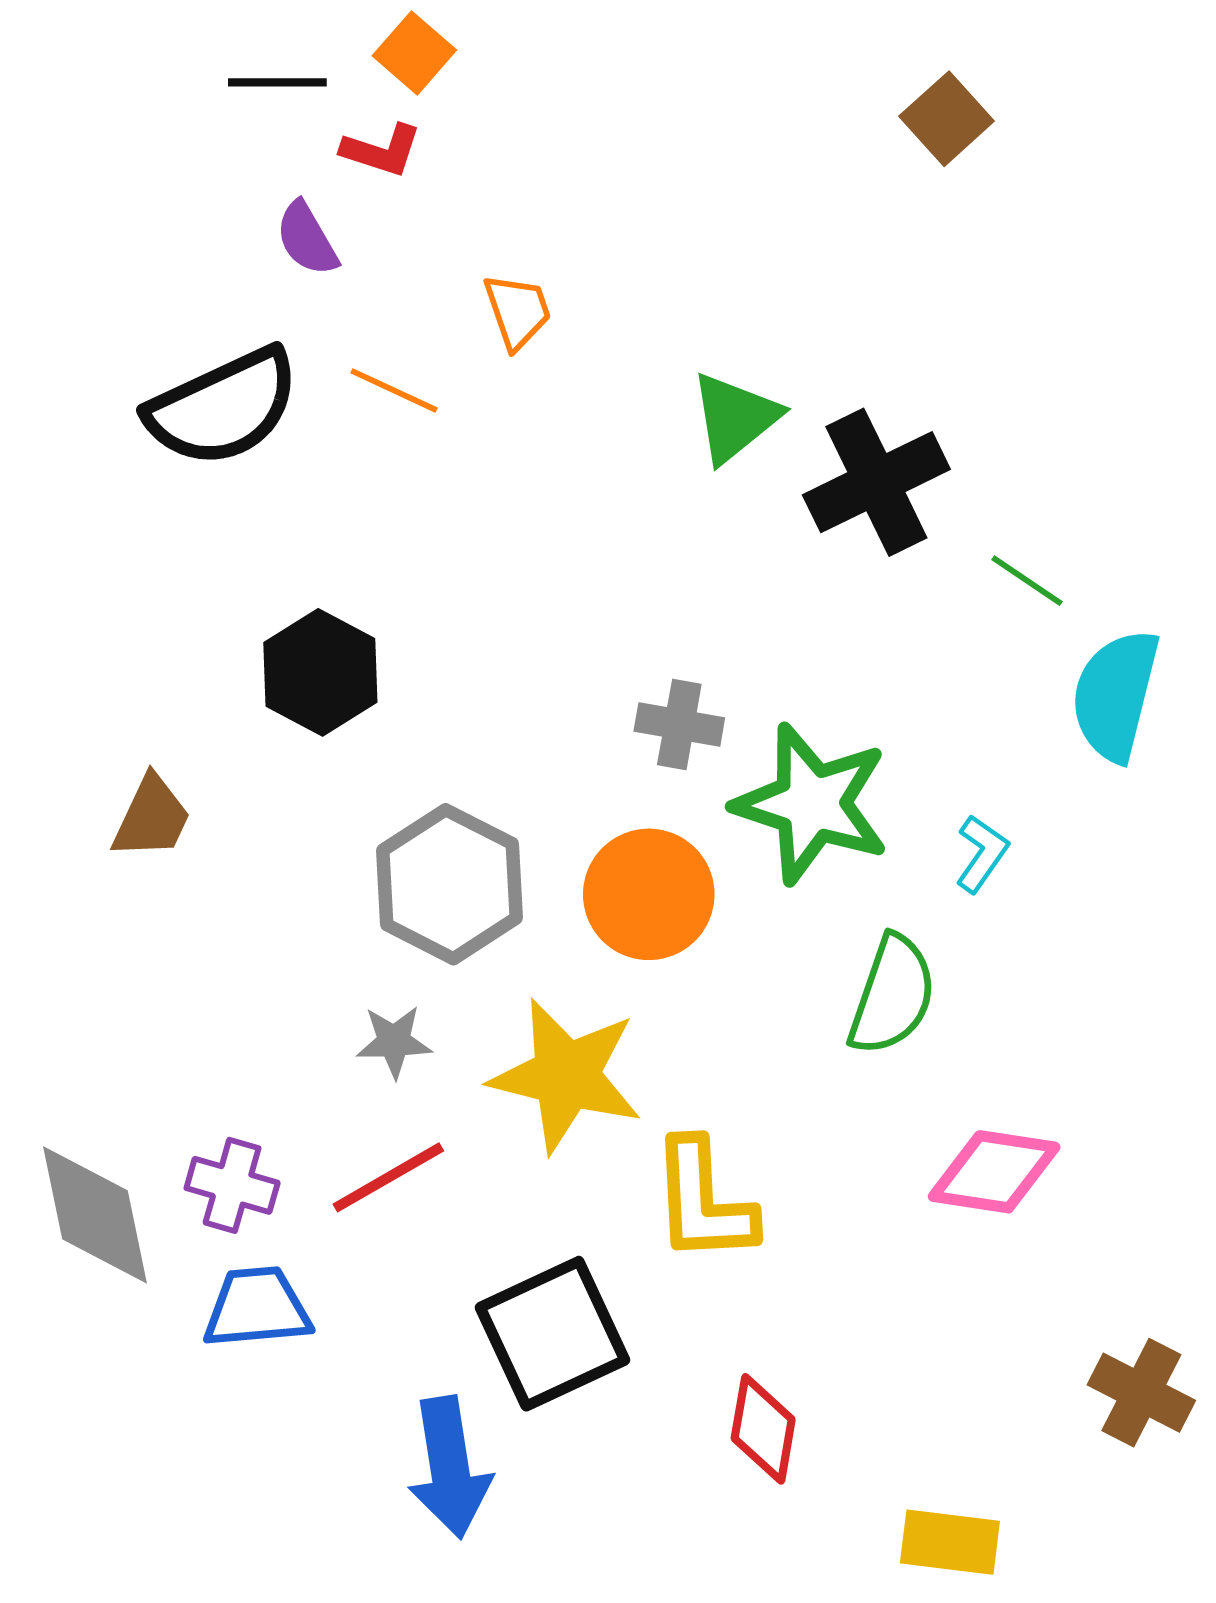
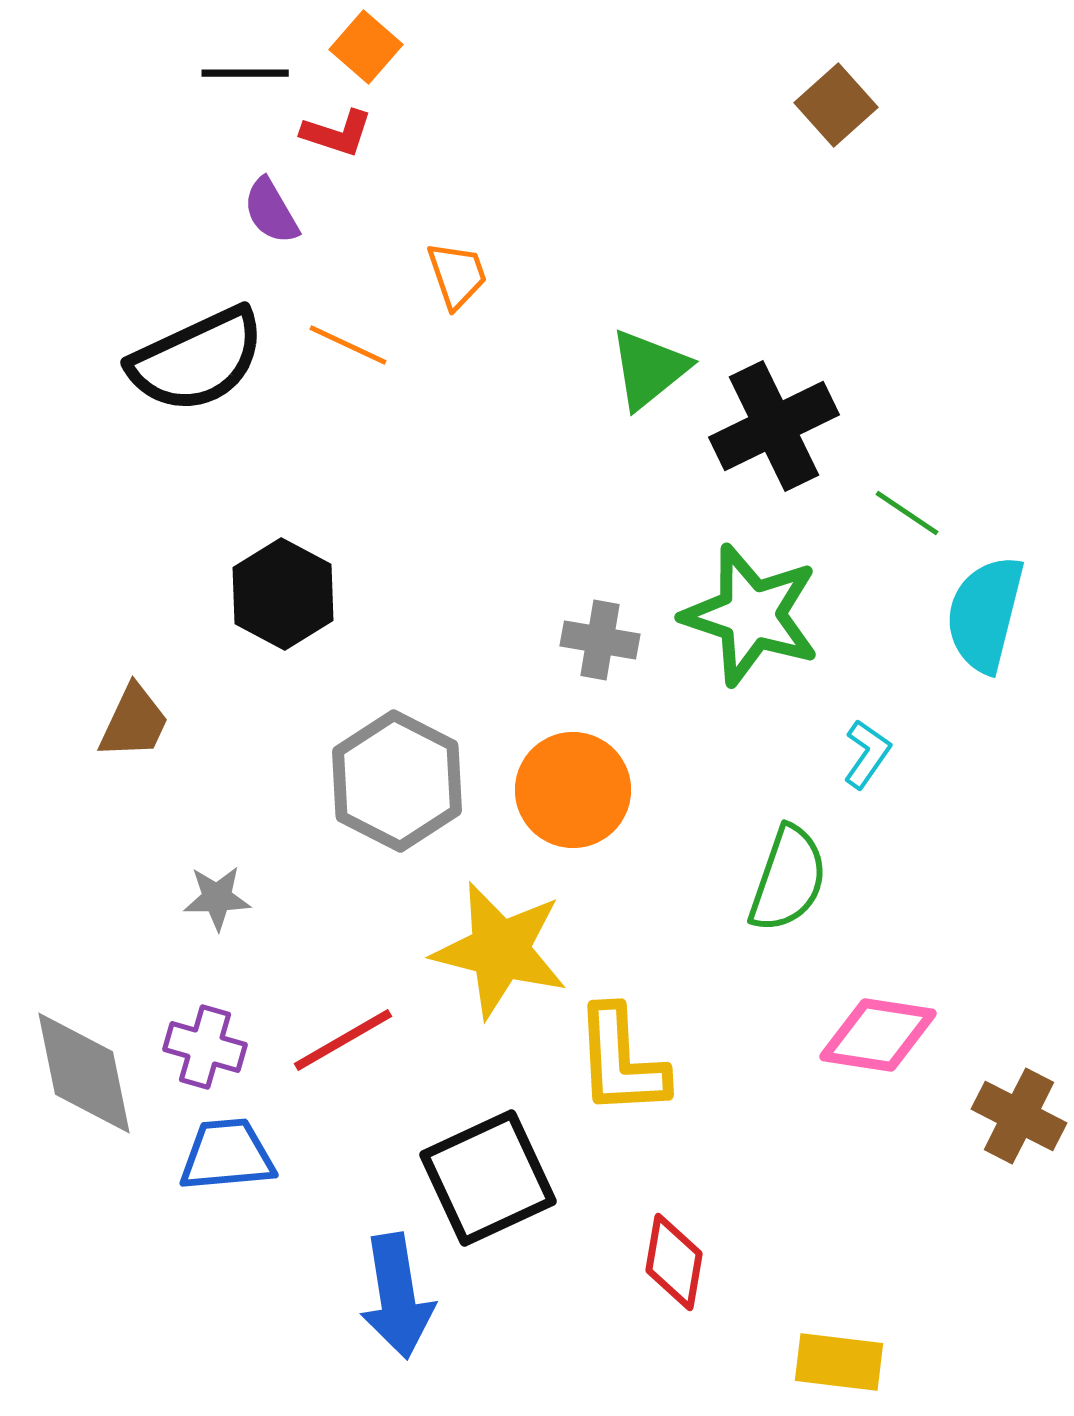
green star: (812, 804) -> (751, 615), moved
gray star: (394, 1042) -> (217, 898), moved
brown cross: (1141, 1393) -> (1019, 1116), moved

